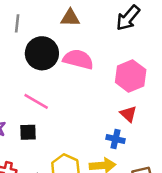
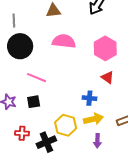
black circle: (42, 53) -> (20, 46), moved
blue cross: (115, 139) -> (89, 98), moved

